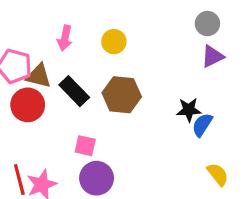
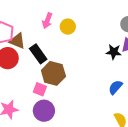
pink arrow: (65, 38) -> (47, 21), moved
brown hexagon: (122, 95) -> (53, 73), moved
black star: (189, 110) -> (114, 52), moved

